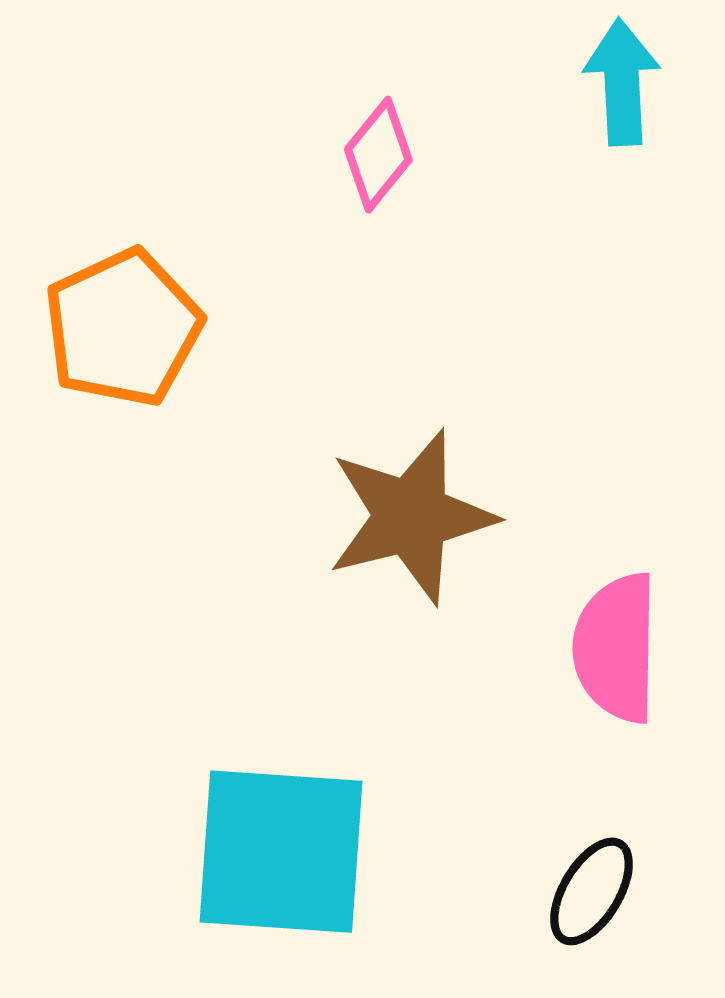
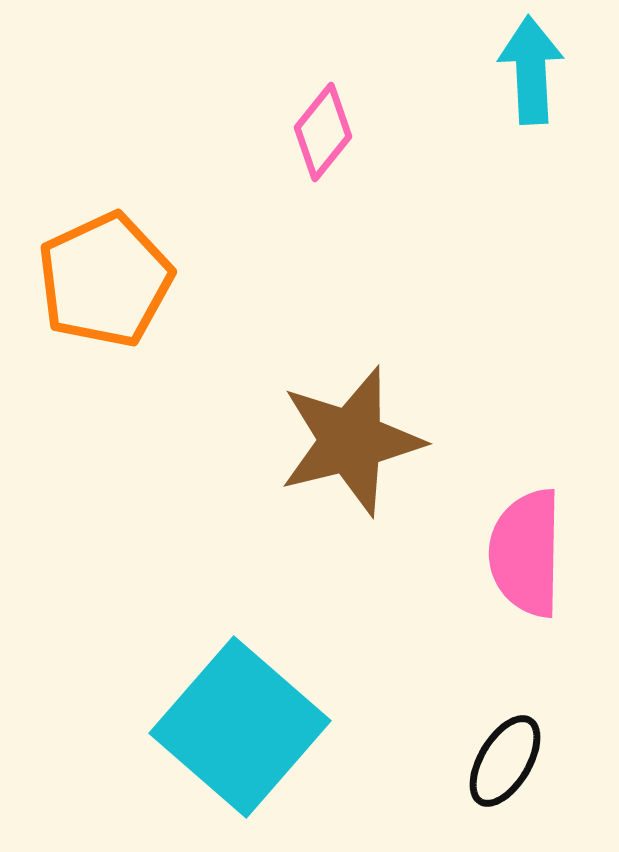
cyan square: (281, 852) -> (240, 727), turned 37

